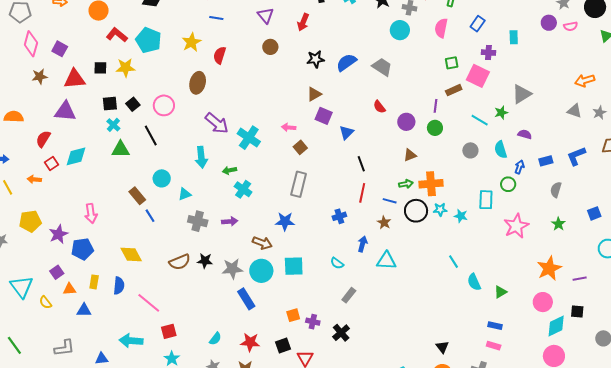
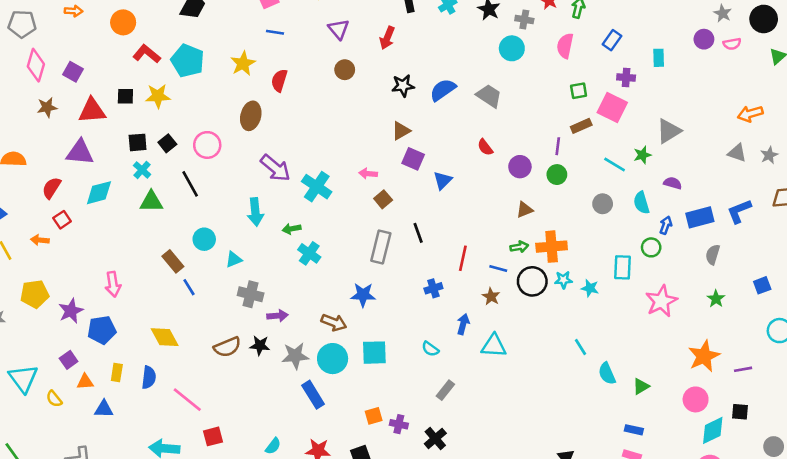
cyan diamond: (76, 156) -> (99, 193), moved
blue rectangle: (546, 161) -> (700, 217), size x1.5
black line: (361, 164) -> (418, 233), moved
purple arrow: (230, 221) -> (277, 316), moved

